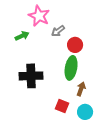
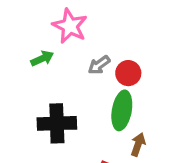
gray arrow: (58, 31) -> (99, 65), moved

